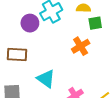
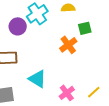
green square: (95, 23) -> (85, 28), moved

